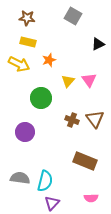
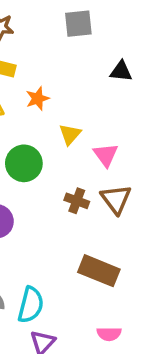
gray square: (73, 16) -> (78, 24), turned -36
black triangle: (98, 44) -> (121, 71), turned 32
pink triangle: (89, 80) -> (106, 155), moved

